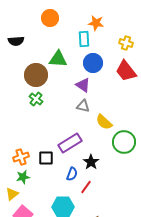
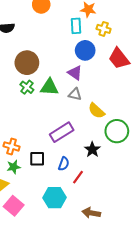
yellow cross: (126, 43) -> (104, 29), moved
green triangle: (58, 59) -> (49, 87), moved
orange cross: (21, 157) -> (12, 146), turned 35
black square: (46, 158) -> (37, 159), moved
black star: (91, 162) -> (92, 150), moved

